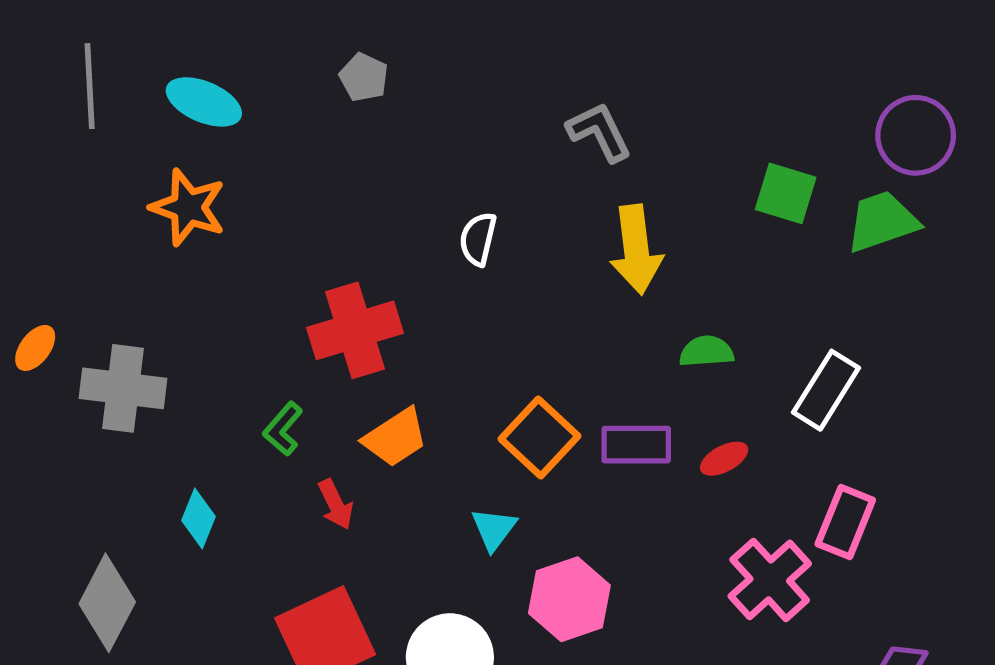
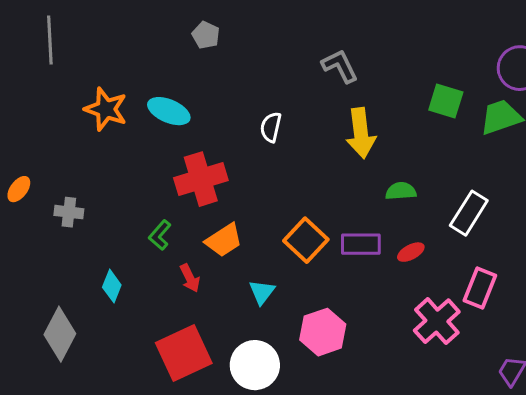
cyan ellipse: (204, 102) -> (169, 111), moved
gray cross: (123, 388) -> (69, 212), size x0.6
cyan triangle: (494, 529) -> (262, 292), moved

